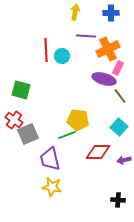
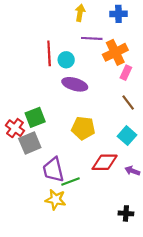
purple ellipse: (104, 79) -> (75, 84), moved
green square: (21, 90) -> (35, 117), moved, turned -36
green line: (67, 135) -> (70, 181), moved
purple arrow: (124, 160) -> (132, 171), turned 32

